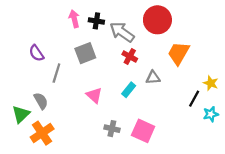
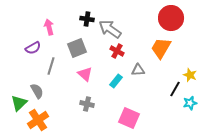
pink arrow: (74, 19) -> (49, 27), moved
red circle: (157, 20) -> (171, 18), moved
purple semicircle: (36, 53) -> (33, 48), turned -84
pink triangle: (94, 95) -> (85, 74), moved
gray cross: (112, 129) -> (87, 104), moved

